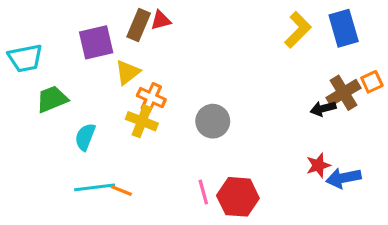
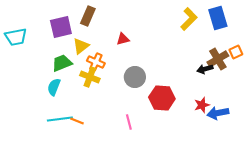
red triangle: (161, 20) -> (123, 39), moved
green trapezoid: (52, 99) -> (62, 63), moved
red hexagon: (238, 197) -> (162, 98), moved

